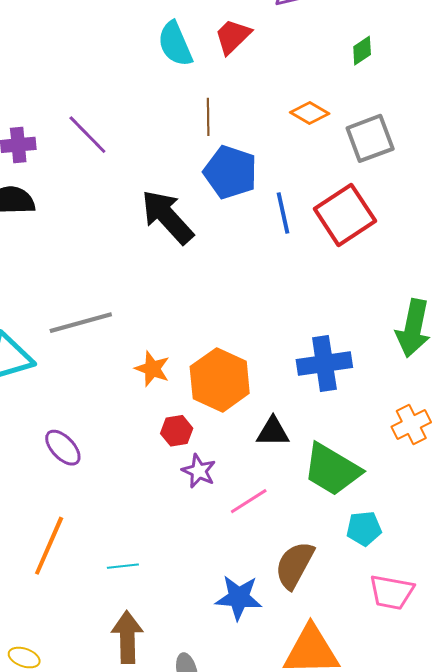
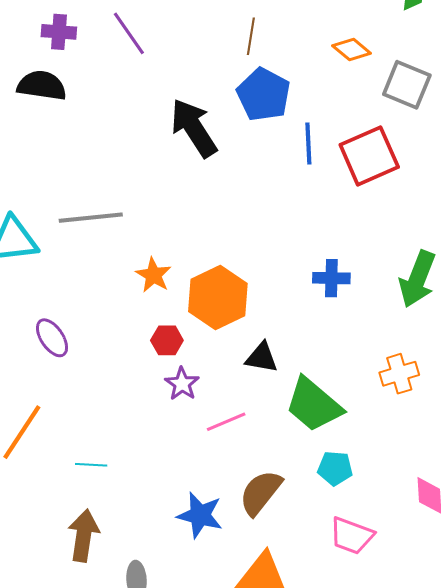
gray square: (370, 138) -> (407, 85), turned 33
blue cross: (324, 364) -> (331, 278), moved, size x0.7

